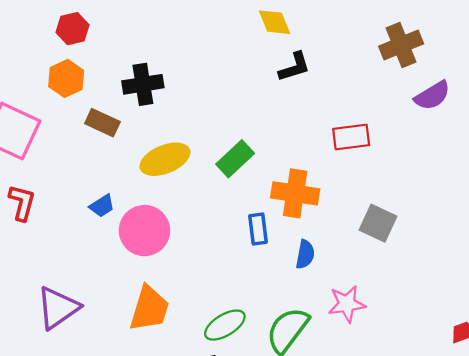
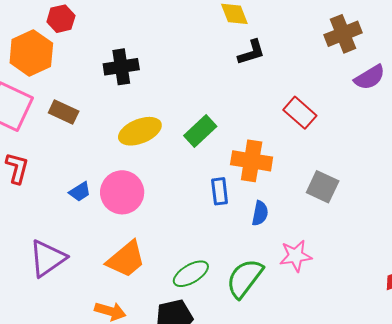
orange hexagon: (66, 78) -> (31, 53), moved, size x1.4
brown rectangle: (102, 123) -> (64, 112), moved
red rectangle: (351, 137) -> (300, 113), turned 48
blue trapezoid: (102, 206) -> (80, 192), moved
orange trapezoid: (149, 309) -> (126, 259), turned 33

